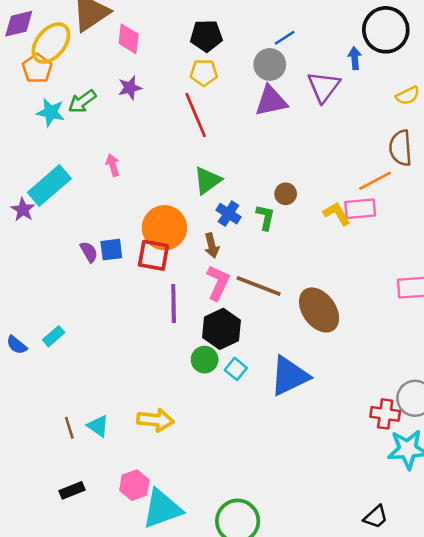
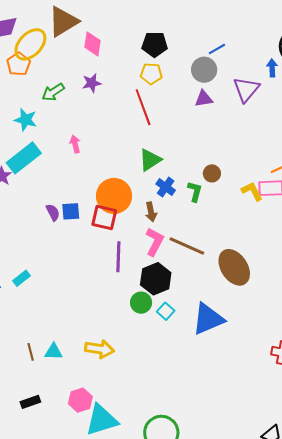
purple triangle: (271, 101) -> (204, 99), size x0.7
cyan star: (51, 112) -> (26, 120), moved
cyan triangle: (98, 426) -> (54, 352), turned -36

